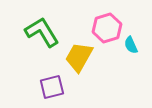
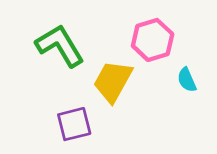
cyan semicircle: (131, 45) -> (187, 80), moved

